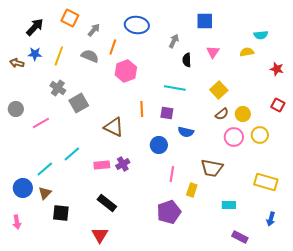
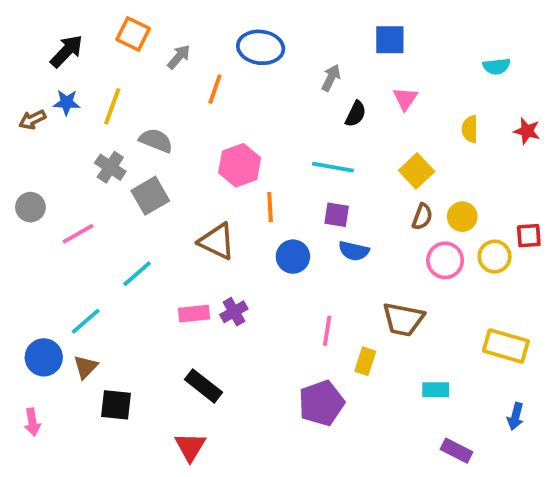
yellow semicircle: (247, 52) -> (470, 129), moved, turned -80
gray semicircle: (90, 56) -> (156, 141), moved
black semicircle: (187, 60) -> (356, 114), turned -152
brown arrow: (17, 63) -> (32, 120), turned -40
pink hexagon: (126, 71) -> (240, 165), moved
red square: (278, 105) -> (529, 236), moved, turned -32
purple square: (167, 113) -> (337, 215), moved
brown semicircle: (222, 114) -> (422, 217), turned -32
blue circle: (159, 145) -> (293, 257), moved
cyan line: (72, 154) -> (137, 274), moved

